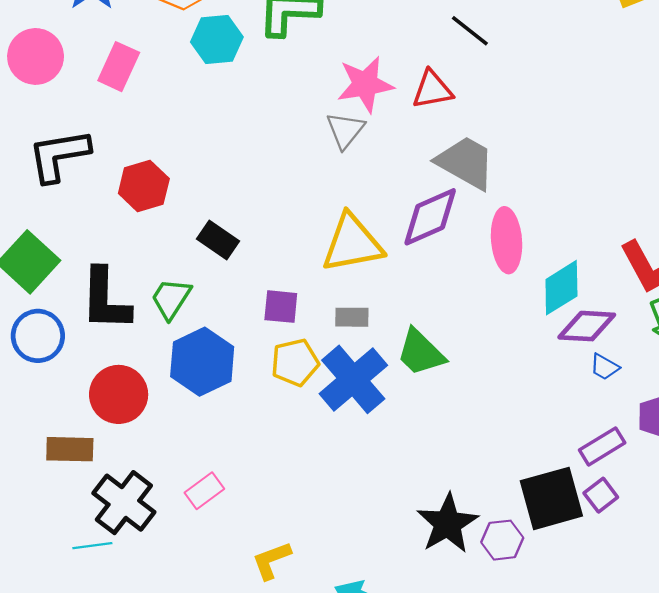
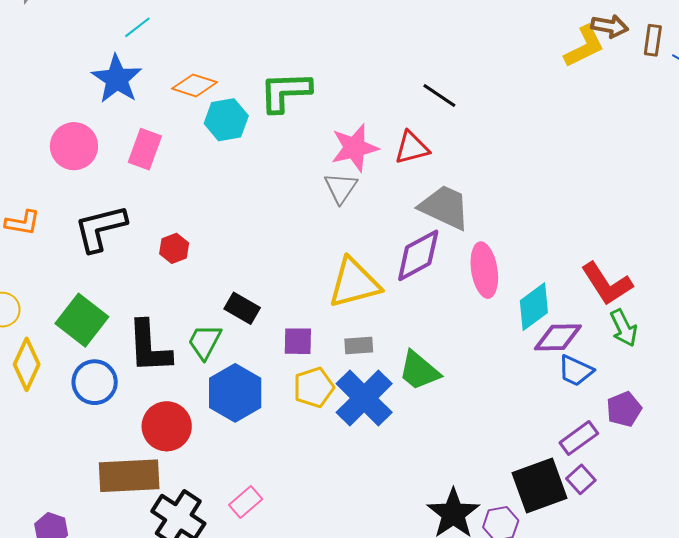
red hexagon: (144, 186) -> (174, 248), size x0.7
black rectangle: (218, 240) -> (242, 308), moved
blue trapezoid: (604, 367) -> (576, 371), size x1.4
brown rectangle: (70, 449) -> (129, 476), size x1.5

